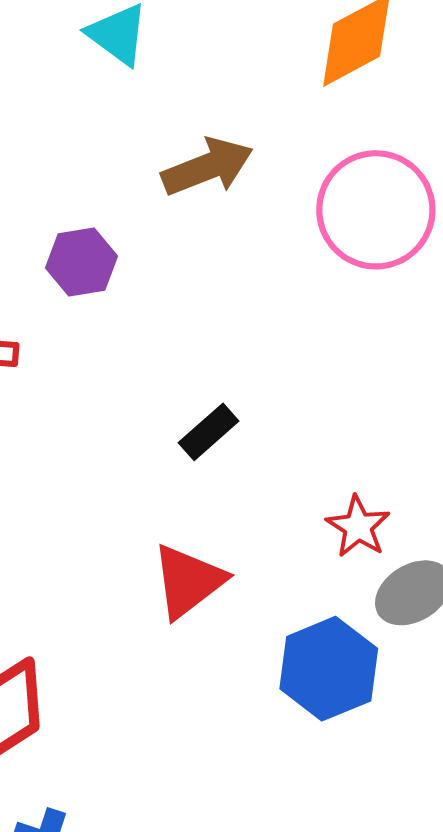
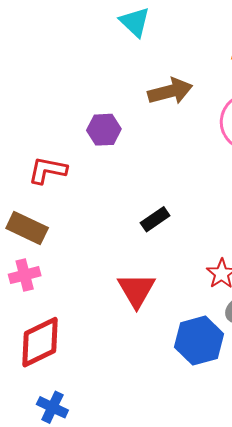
red triangle: (188, 581) -> (136, 290), turned -30

